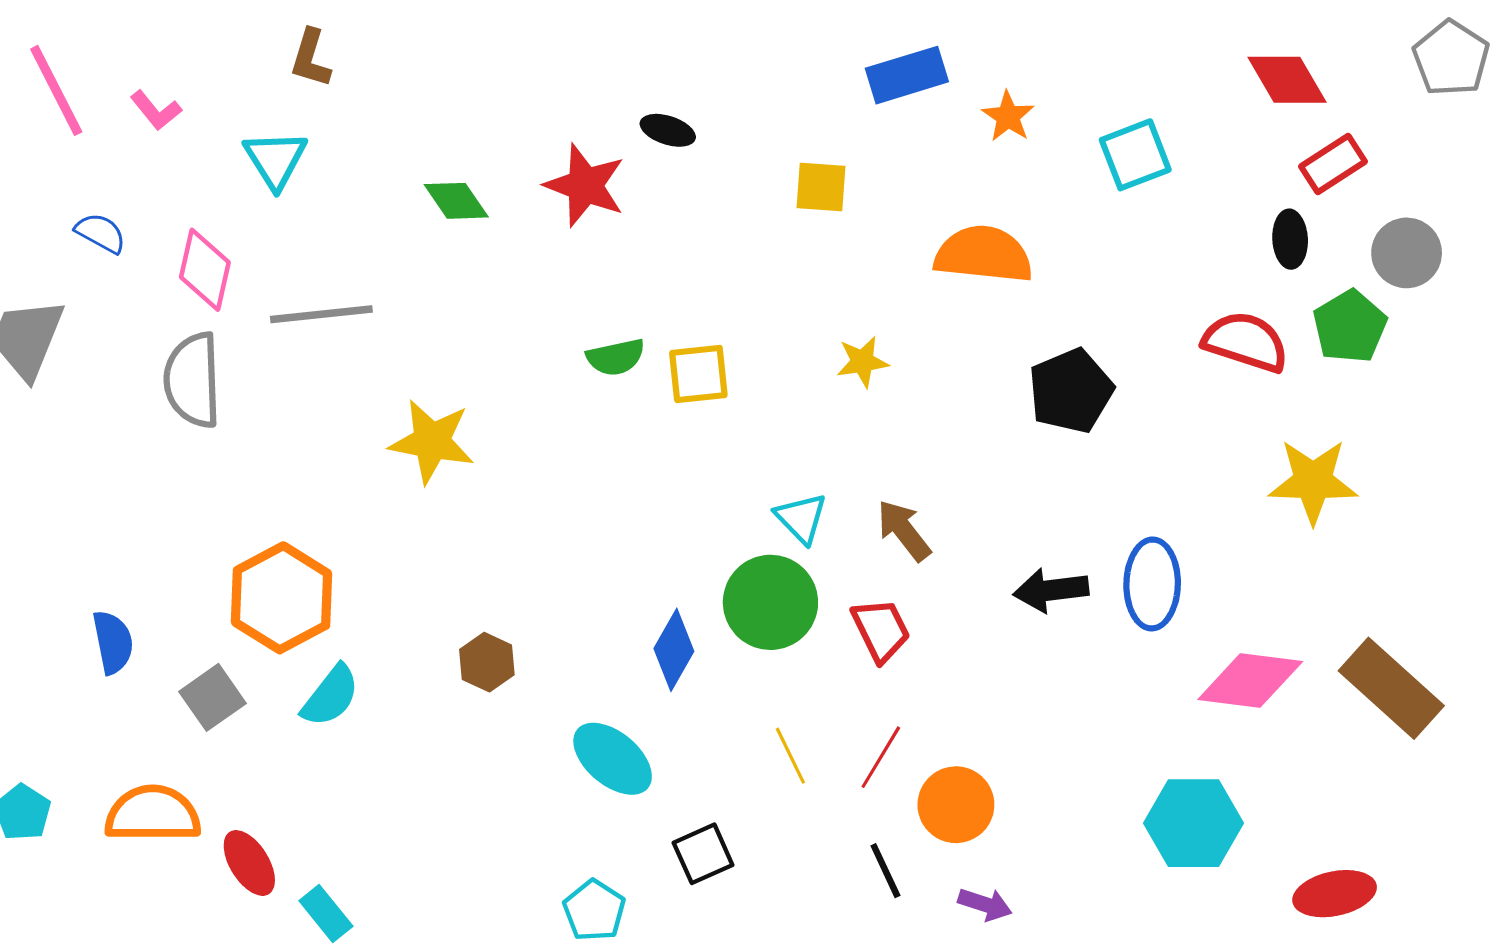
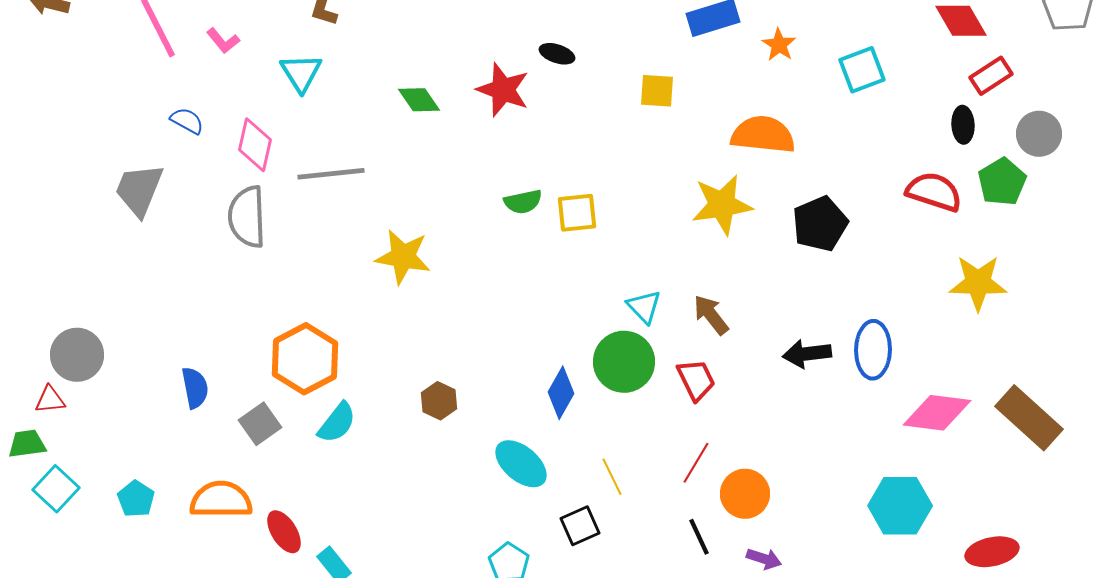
yellow star: (862, 362) -> (722, 205), moved, size x1.8
yellow line: (790, 756) -> (612, 477), moved

